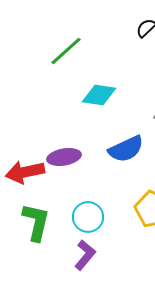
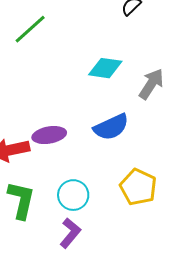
green line: (66, 51) -> (30, 29), moved
cyan diamond: (99, 95) -> (105, 68), moved

